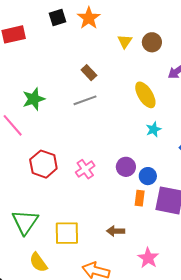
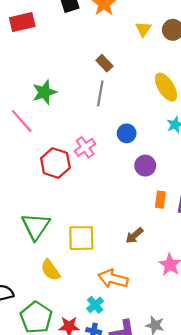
gray line: (85, 100) -> (100, 93), turned -60
pink cross: (85, 169) -> (85, 147), moved
blue circle: (148, 176) -> (127, 133), moved
brown arrow: (116, 231) -> (134, 236), turned -42

